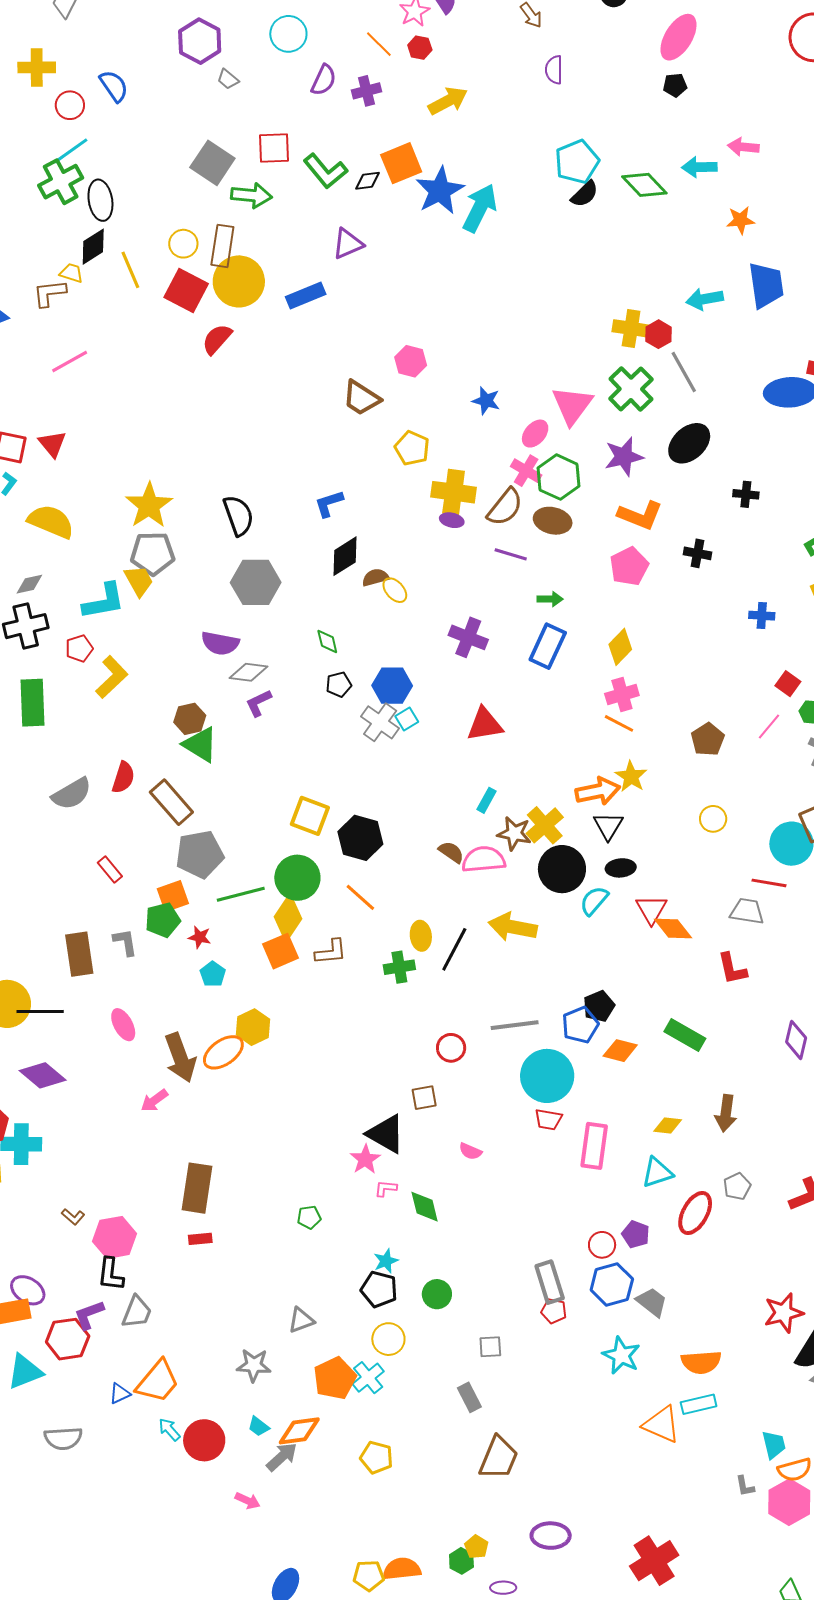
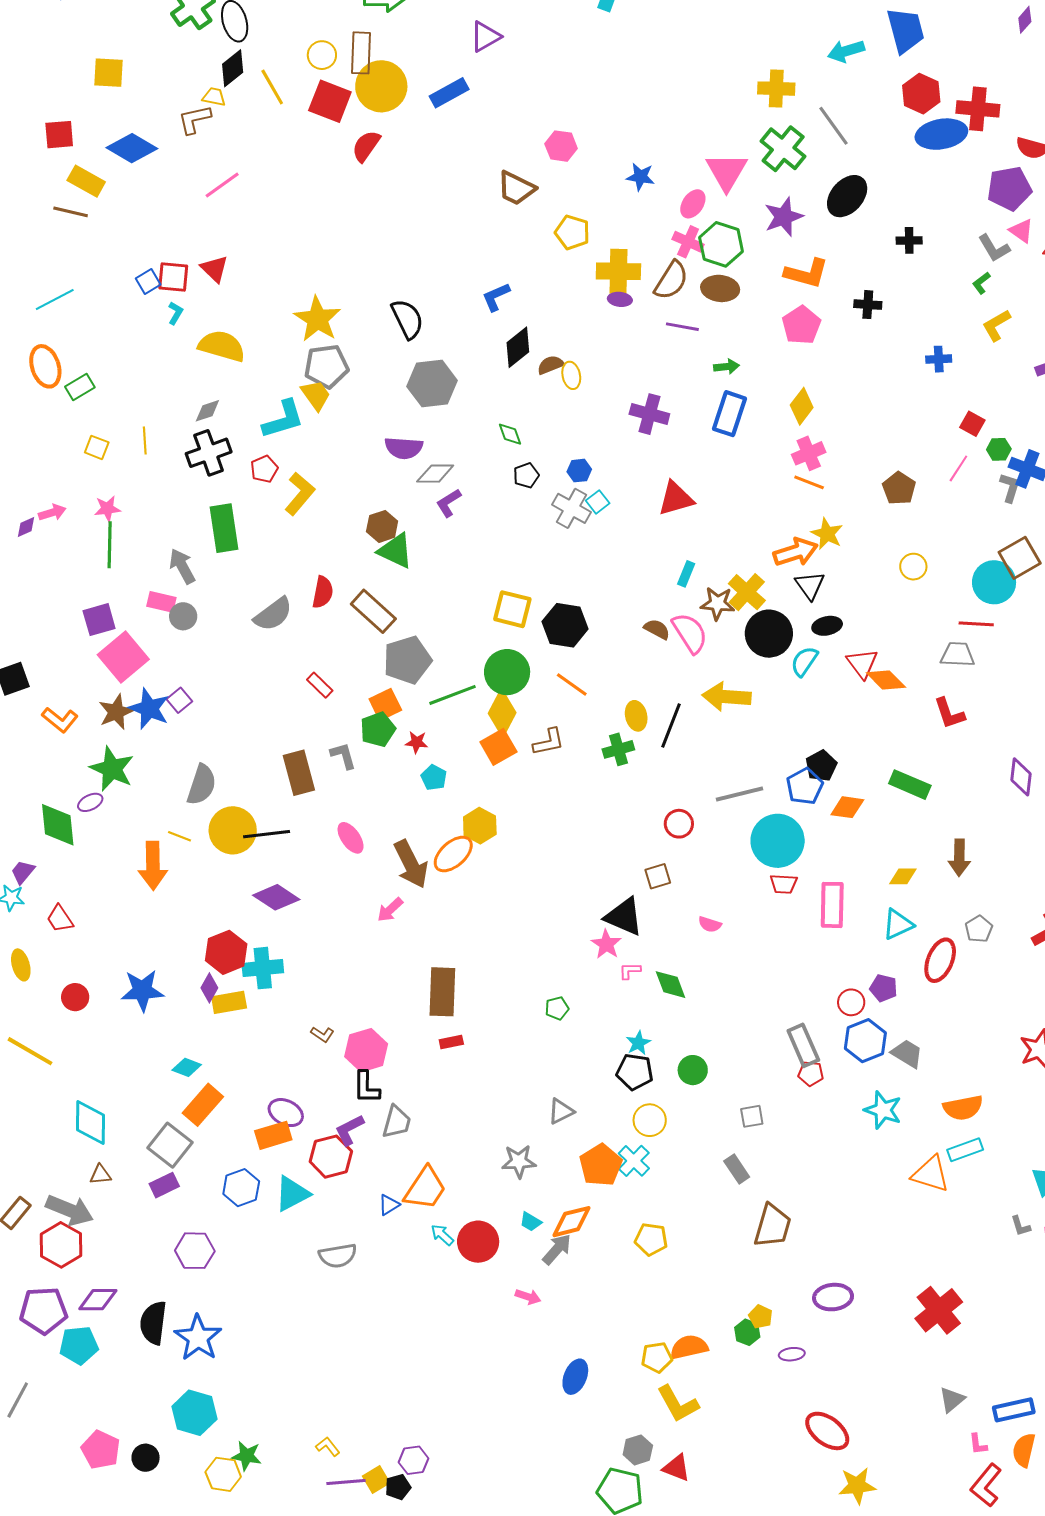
red hexagon: (659, 334) -> (921, 94), moved, size x1.4
yellow ellipse: (395, 590) -> (571, 375), turned 36
blue hexagon: (392, 686) -> (579, 471), size x0.6
pink semicircle: (484, 859) -> (690, 633), turned 69

